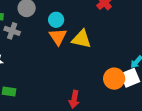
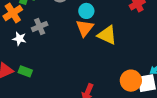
gray cross: (12, 31) -> (40, 27), moved, turned 35

